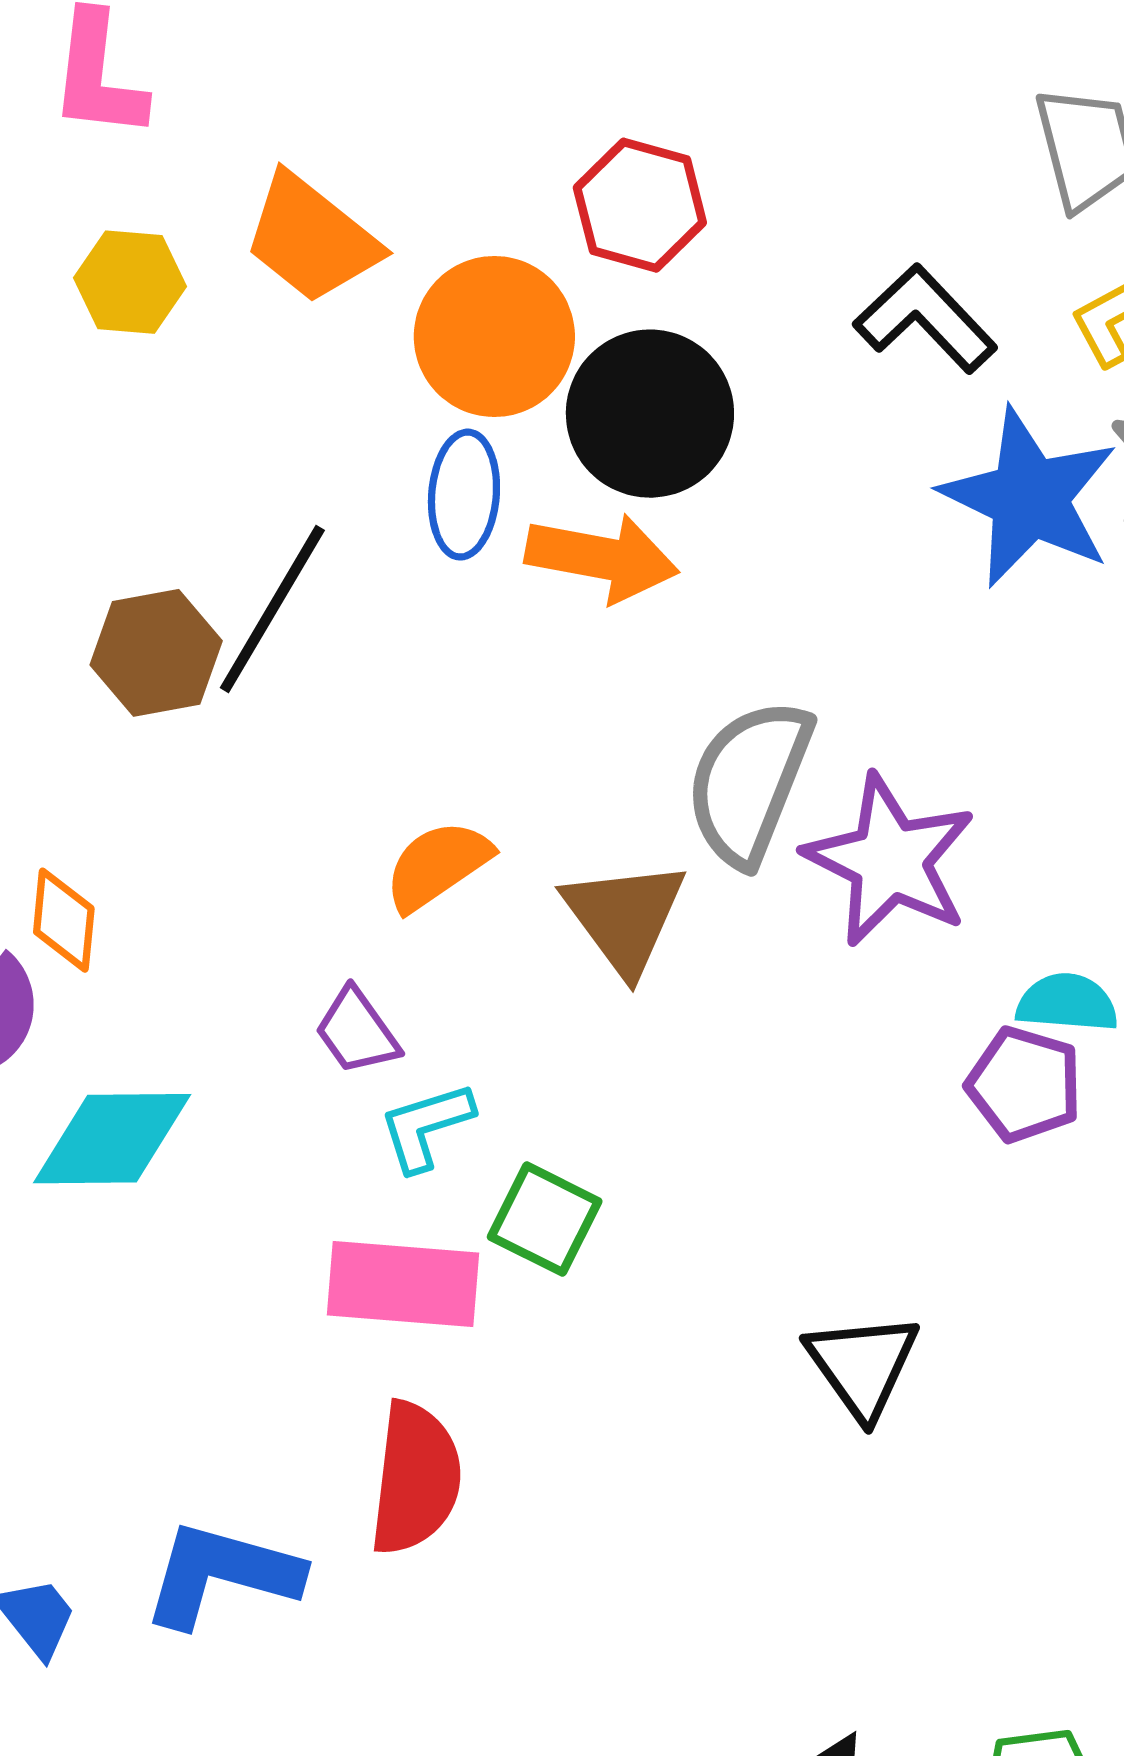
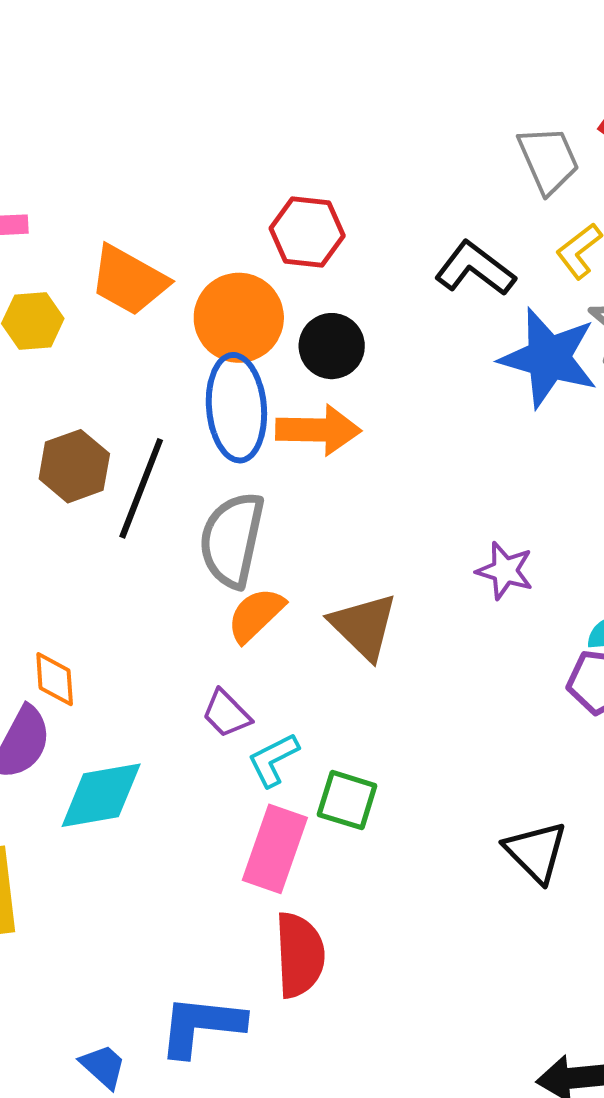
black circle: (650, 414) -> (332, 346), size x0.7
blue ellipse: (464, 495) -> (236, 408), size x1.5
brown hexagon: (156, 653) -> (74, 466), moved
gray semicircle: (749, 782) -> (232, 540), moved
purple star: (890, 860) -> (505, 571), size x0.6
pink rectangle: (403, 1284) -> (275, 849), turned -66

